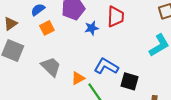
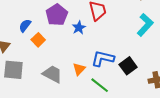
orange triangle: (78, 78) -> (79, 69), moved
black square: (129, 81) -> (128, 66), turned -36

